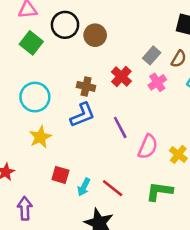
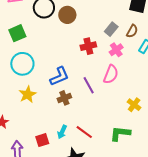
green square: (31, 43) -> (17, 33), moved, turned 30
red cross: (121, 77) -> (88, 46), turned 35
brown cross: (86, 86) -> (64, 98), moved, turned -32
pink semicircle: (148, 147) -> (111, 74), moved
red square: (60, 175) -> (42, 140), moved, turned -32

